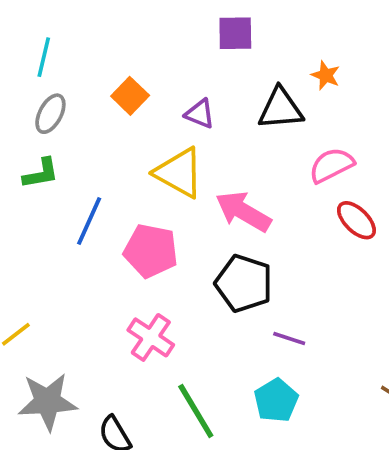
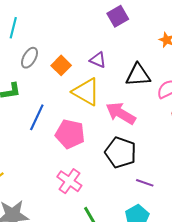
purple square: (235, 33) -> (118, 16), turned -30
orange square: (130, 96) -> (61, 65), moved
black triangle: (281, 109) -> (138, 75), moved
gray ellipse: (50, 114) -> (29, 58), moved

